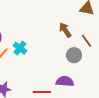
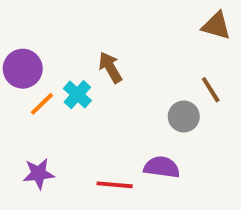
brown arrow: (65, 30) -> (110, 67), moved

